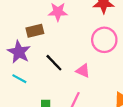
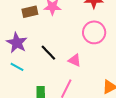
brown rectangle: (35, 31) -> (30, 12), moved

